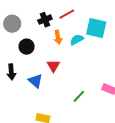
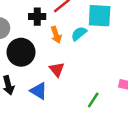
black cross: (45, 20) -> (37, 17), turned 32
black circle: (27, 47) -> (21, 52), size x1.5

